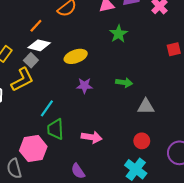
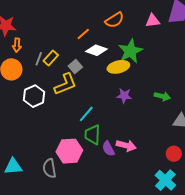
green star: (118, 34) -> (130, 51), moved, size x1.4
white diamond: (39, 45) -> (96, 50), moved
purple semicircle: (78, 171) -> (108, 149), moved

